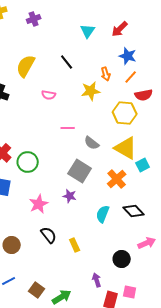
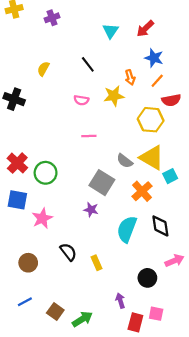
yellow semicircle: (26, 66) -> (43, 69), size x0.6
pink semicircle: (49, 95) -> (81, 100), moved
gray semicircle: (92, 143) -> (125, 161), moved
pink star: (39, 204) -> (42, 218), moved
black diamond: (134, 211) -> (160, 226), turned 35
cyan semicircle: (103, 214) -> (127, 229), size x1.4

